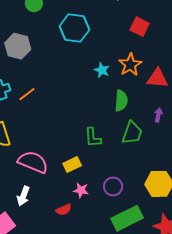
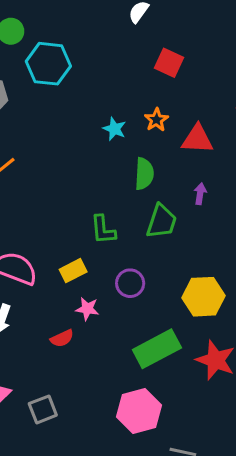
cyan hexagon: (74, 28) -> (48, 64), moved
orange star: (130, 65) -> (156, 120), size x0.7
purple circle: (113, 186) -> (130, 283), moved

